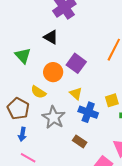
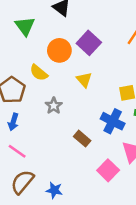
blue cross: (88, 112) -> (113, 121), moved
gray star: (54, 117) -> (54, 106), size x0.6

